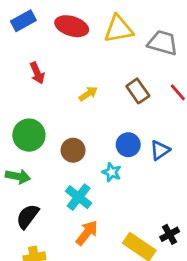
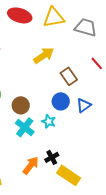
brown rectangle: (138, 91) -> (69, 76), moved
yellow arrow: (88, 94) -> (44, 55), moved, size x1.5
cyan cross: (79, 197) -> (25, 127), moved
black cross: (170, 234) -> (52, 157), moved

